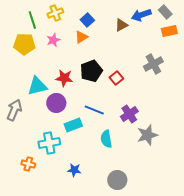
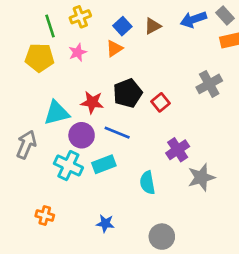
brown triangle: (121, 25) -> (153, 26), moved
blue line: (94, 110) -> (117, 133), moved
cyan cross: (49, 143) -> (68, 166), moved, turned 35

